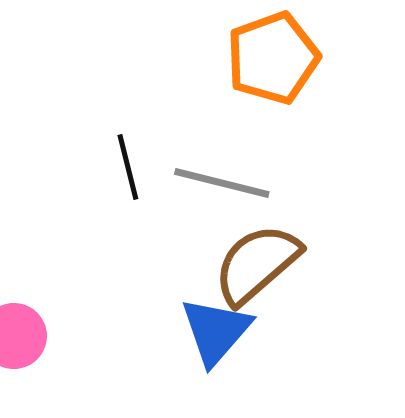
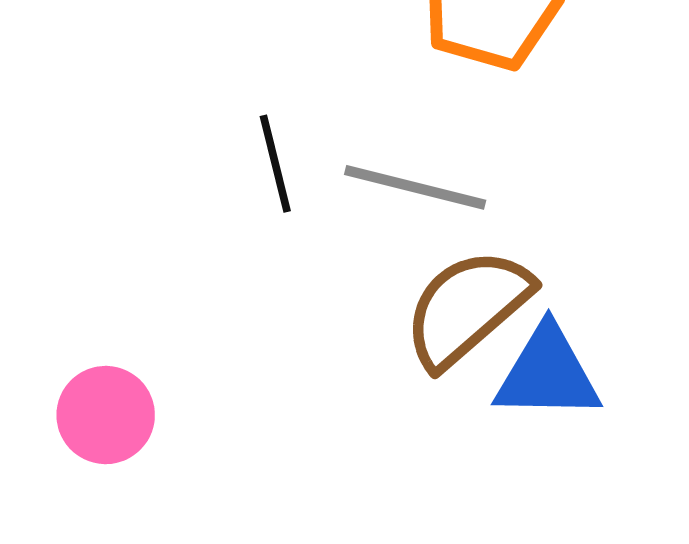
blue triangle: (216, 331) -> (548, 373), moved, turned 50

